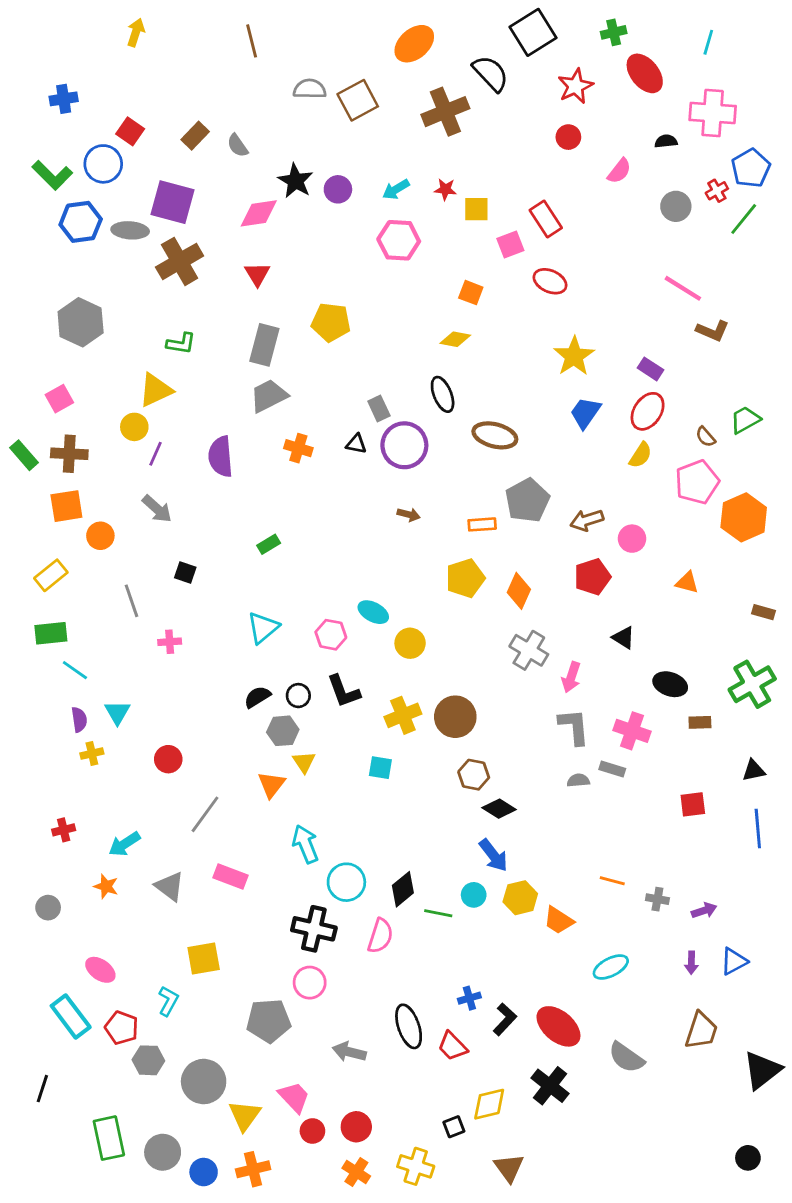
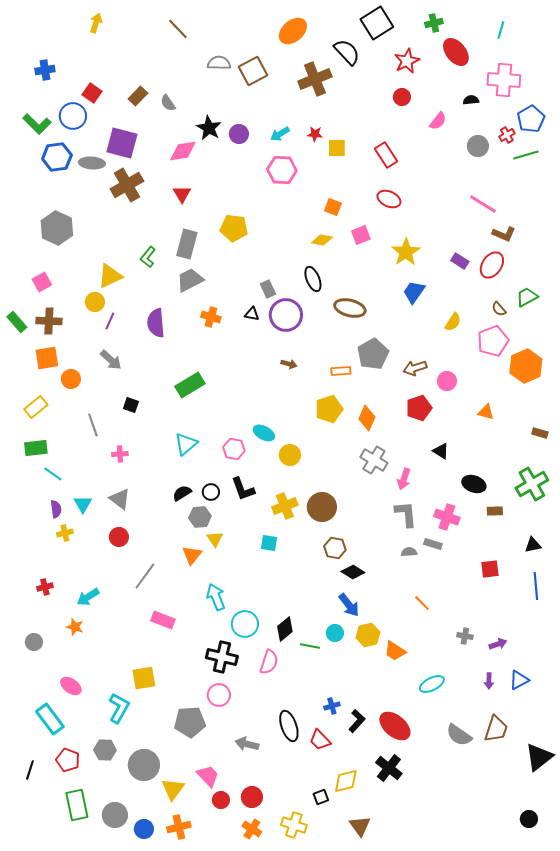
brown line: (252, 41) -> (178, 29), turned -30
green line: (744, 219) -> (526, 155), turned 35
pink square: (510, 244) -> (361, 235), moved
green L-shape: (181, 343) -> (148, 257), moved, turned 120
red ellipse: (648, 411) -> (492, 265), moved
green rectangle: (269, 544) -> (190, 385), size x1.8
orange line: (612, 881) -> (422, 603), moved, turned 30
gray triangle: (170, 886) -> (120, 499), moved
cyan L-shape: (168, 1001) -> (119, 708), size x1.4
red pentagon: (122, 1028) -> (68, 760), moved
gray semicircle: (626, 1057) -> (459, 735), moved

